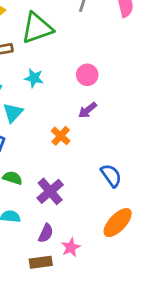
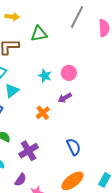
green triangle: (37, 28) -> (39, 34), size x0.7
cyan star: (34, 78) -> (45, 76), moved

